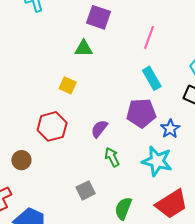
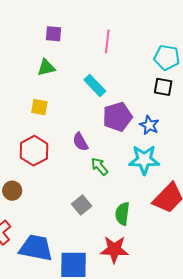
purple square: (99, 17) -> (53, 34), size x0.7
cyan rectangle: (152, 78) -> (95, 86), moved
purple semicircle: (99, 129) -> (80, 142), turned -54

